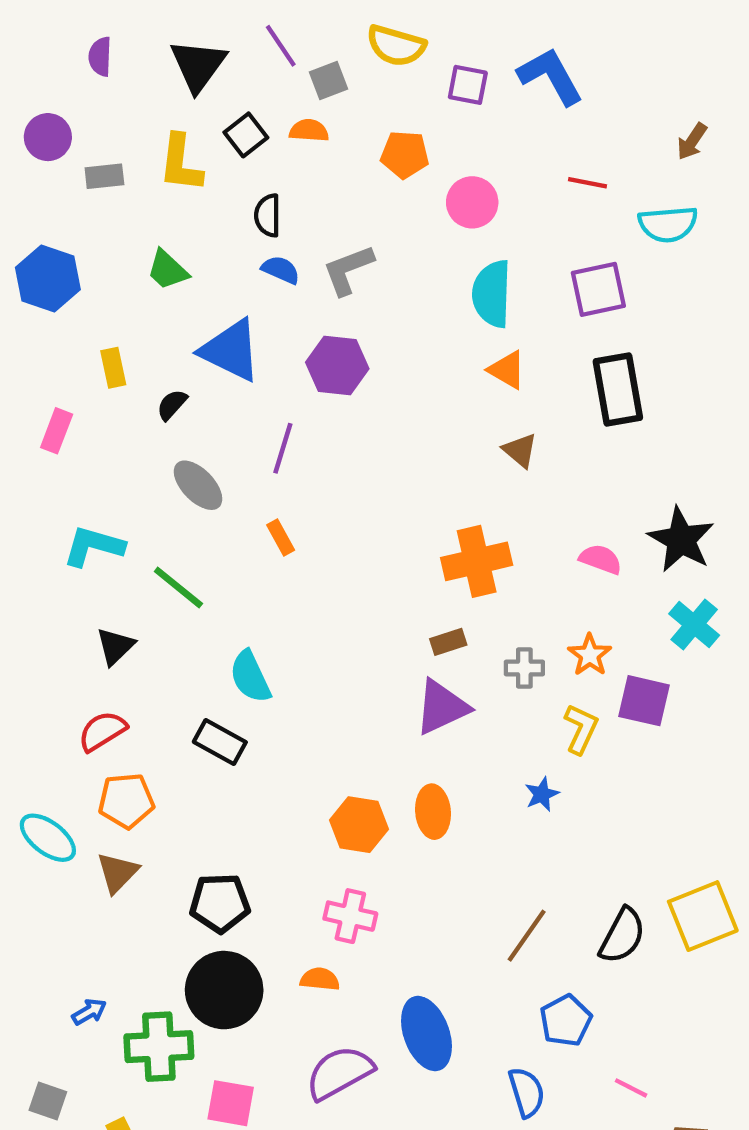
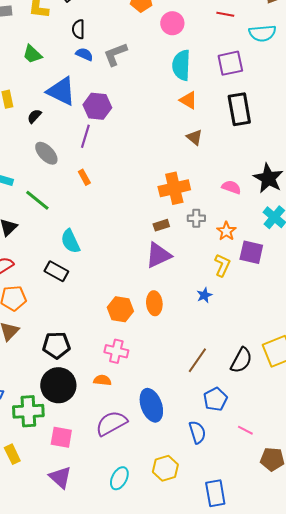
purple hexagon: (337, 366) -> (97, 106), moved
gray cross: (524, 668) -> (196, 218), moved

